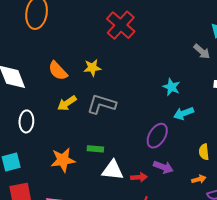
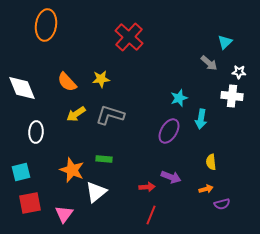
cyan star: (171, 87) -> (179, 98), turned 30
cyan arrow: (184, 113) -> (201, 119), moved, turned -60
purple ellipse: (157, 136) -> (169, 131), moved
orange star: (63, 160) -> (72, 170), turned 30
white triangle: (113, 170) -> (96, 192), moved, turned -45

